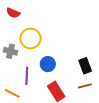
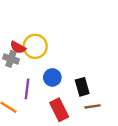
red semicircle: (13, 13) -> (18, 47), moved
black rectangle: (85, 66) -> (82, 87), moved

